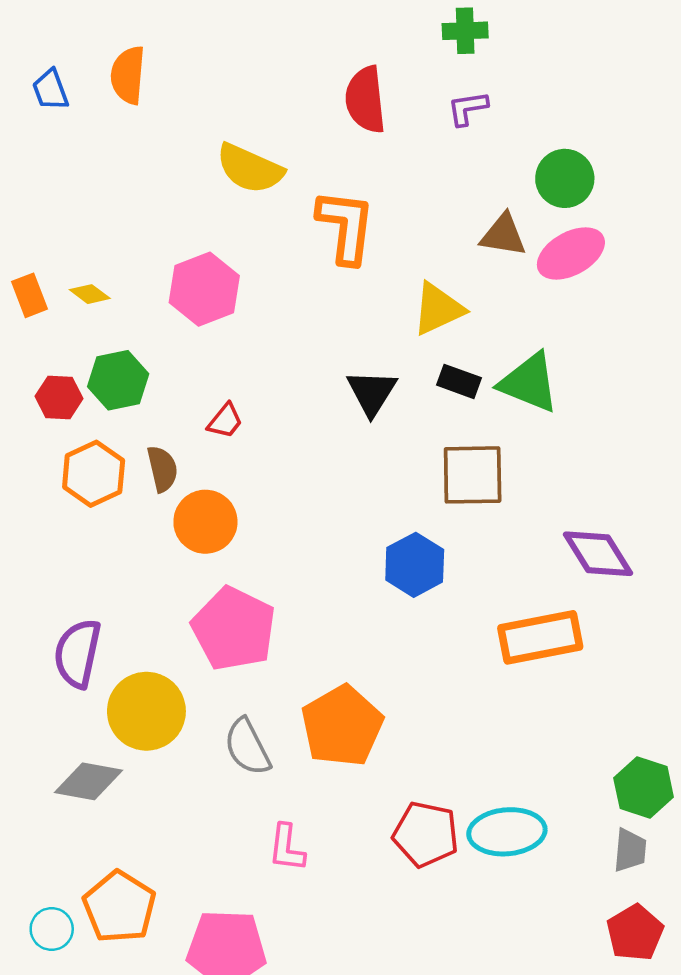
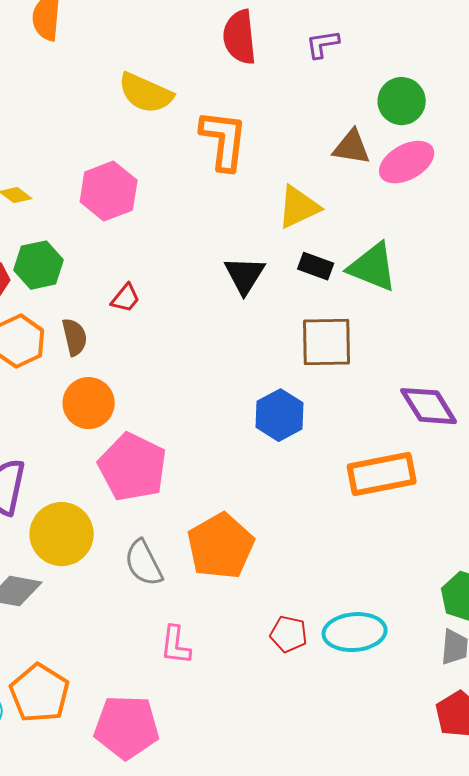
orange circle: (205, 522) -> (89, 403), moved
red pentagon: (426, 834) -> (289, 634), size x0.7

